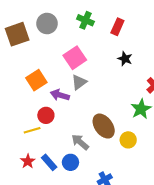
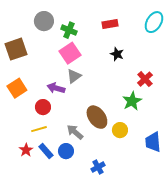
green cross: (85, 20) -> (69, 30), moved
red rectangle: (117, 27) -> (110, 24), turned 56
brown square: (17, 34) -> (16, 49), moved
orange square: (36, 80) -> (17, 88), moved
yellow line: (32, 130) -> (39, 129), moved

